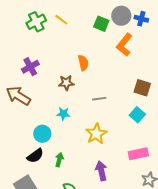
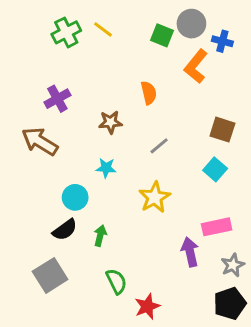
blue cross: (141, 19) -> (222, 41), moved
orange semicircle: (83, 63) -> (149, 93), moved
gray line: (99, 99) -> (159, 146), turned -32
purple arrow: (101, 171) -> (190, 252), moved

